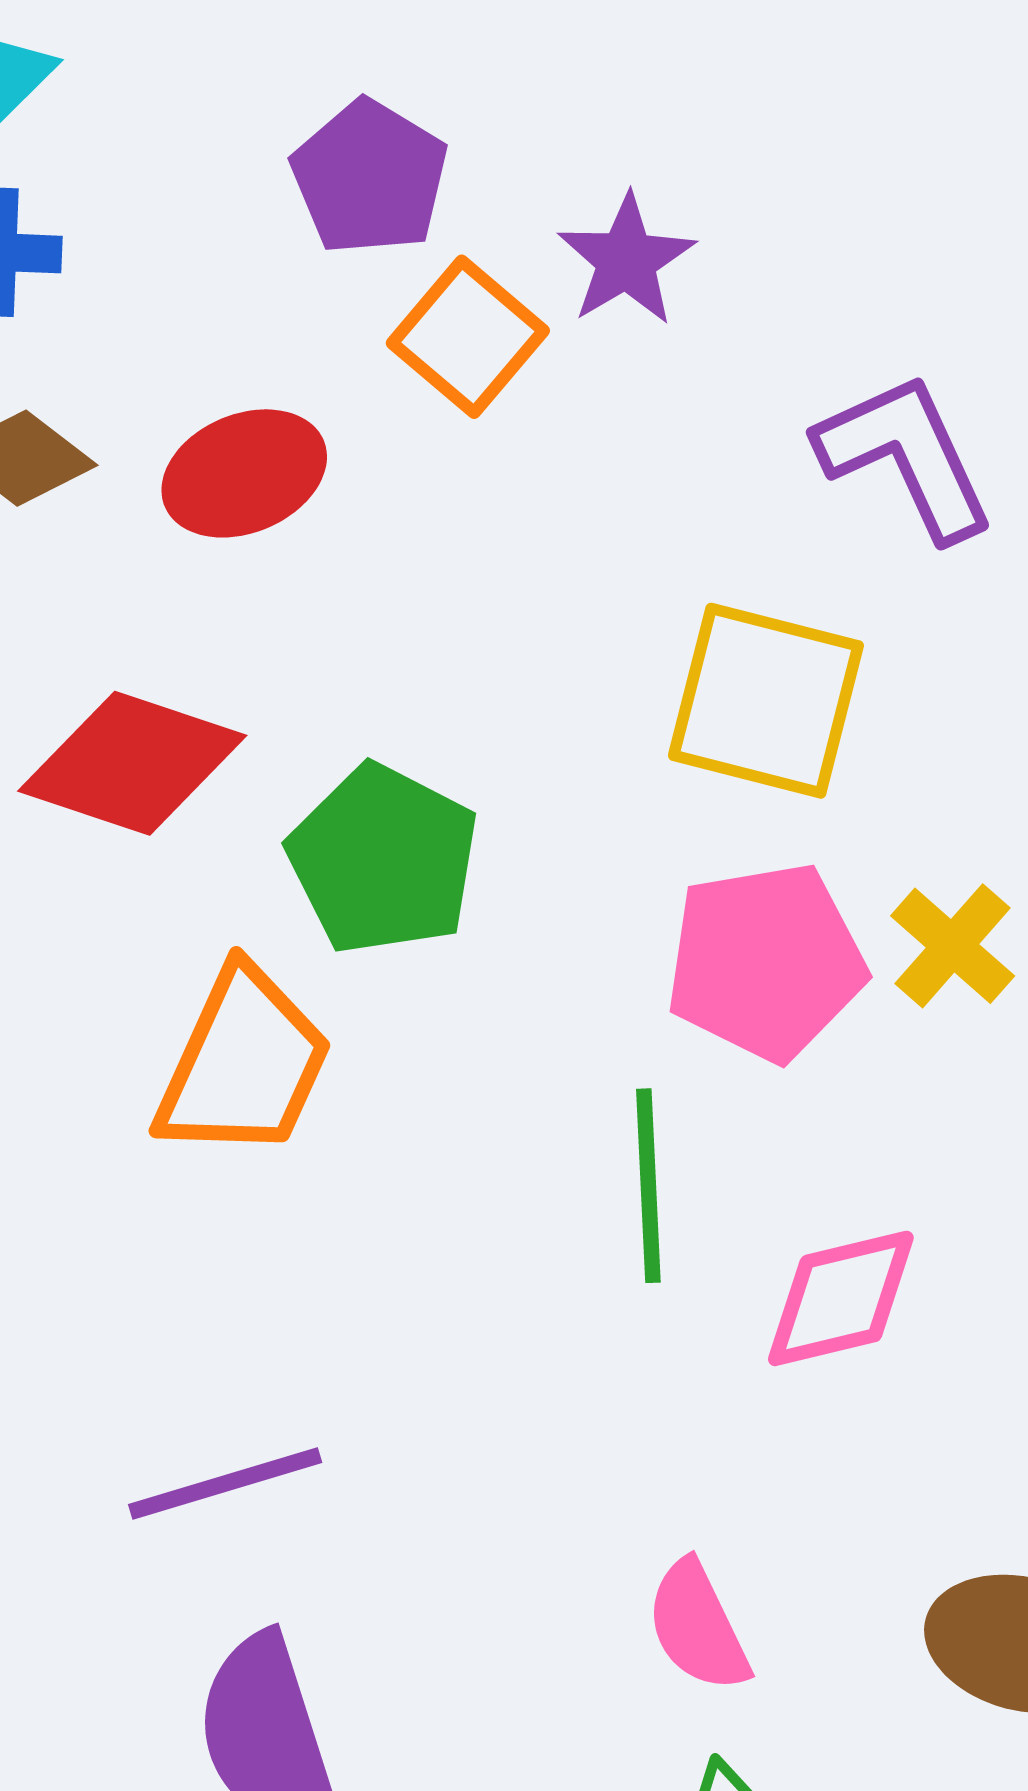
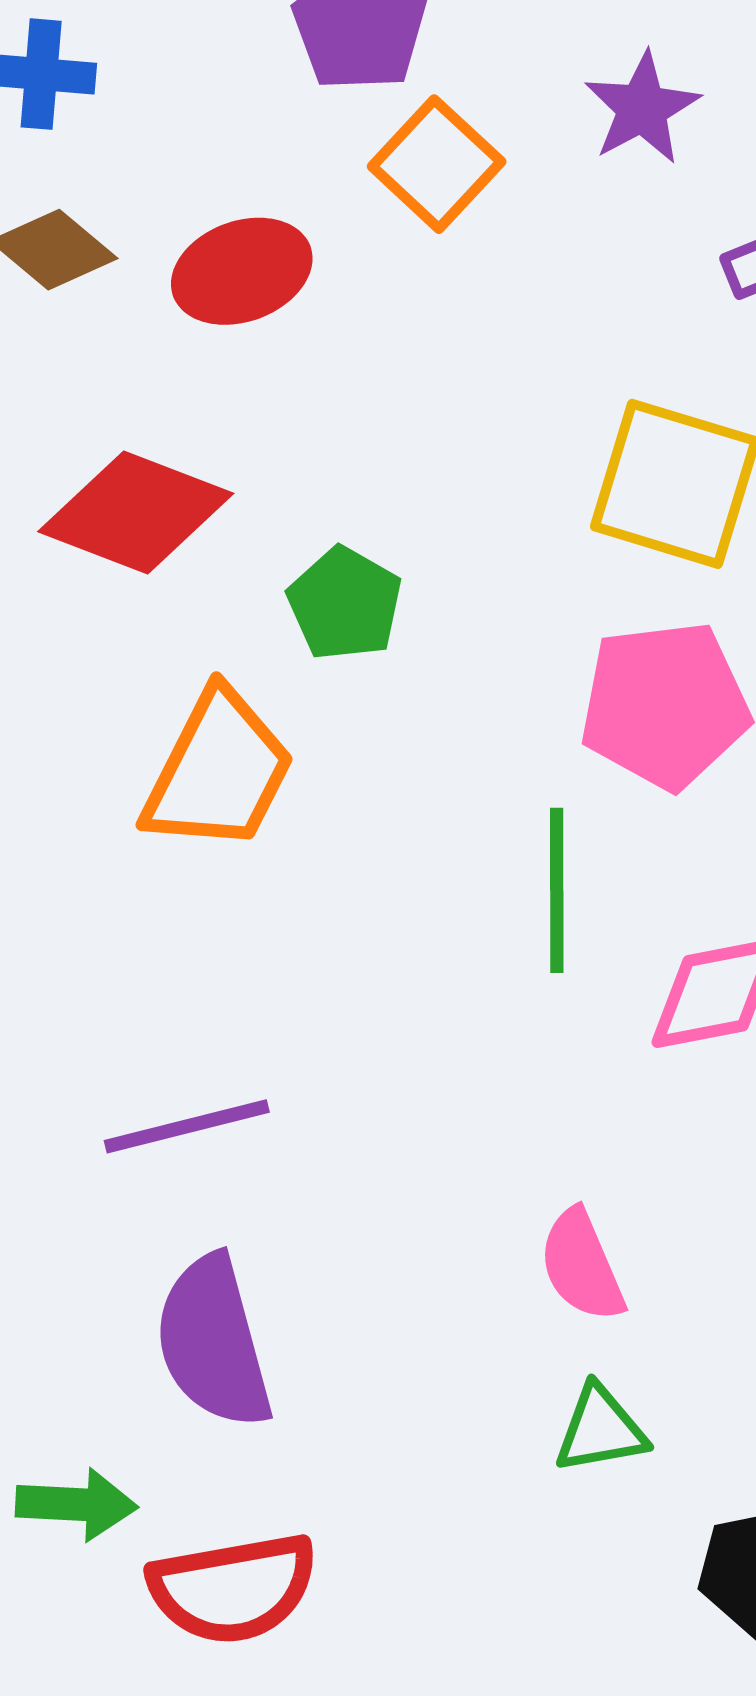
purple star: (626, 260) -> (642, 108), moved
green pentagon: (383, 860) -> (345, 604), size x0.7

